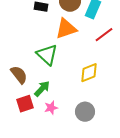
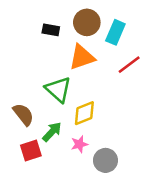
yellow diamond: (89, 73) -> (84, 113), moved
pink star: (51, 108) -> (79, 144), moved

